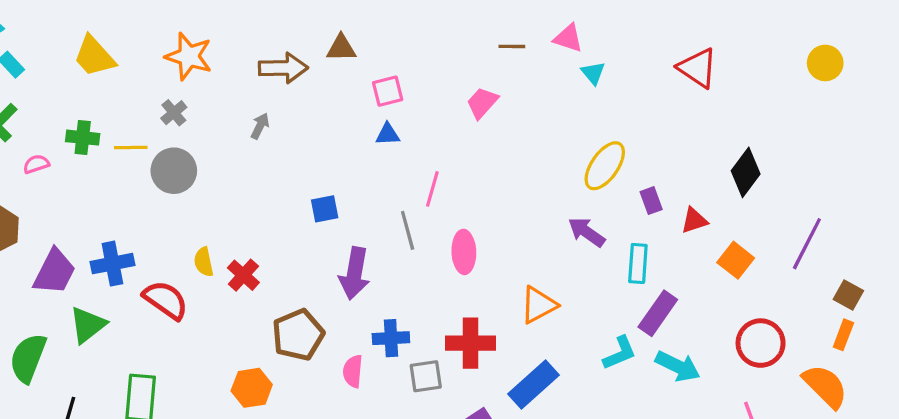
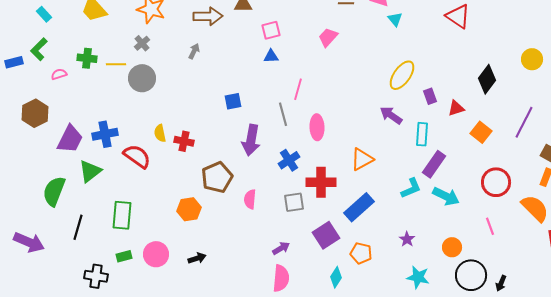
yellow circle: (825, 63) -> (532, 59), moved
red cross: (243, 275) -> (184, 141), turned -30
blue cross: (391, 338) -> (289, 160), moved, turned -30

